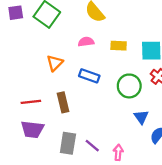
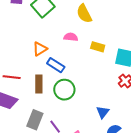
blue rectangle: (89, 76) -> (56, 65), moved
green circle: (129, 86) -> (64, 90), moved

